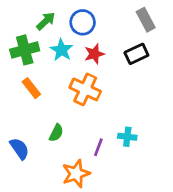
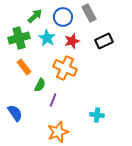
gray rectangle: (146, 20) -> (89, 13), moved
green semicircle: (56, 133) -> (40, 85), moved
cyan cross: (127, 137) -> (97, 115), moved
purple line: (98, 147) -> (53, 100), moved

